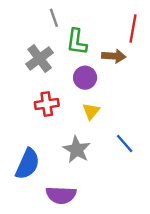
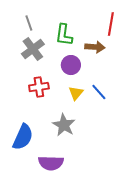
gray line: (54, 18) -> (29, 23), moved
blue line: (125, 144) -> (99, 92), moved

